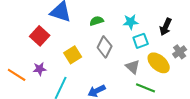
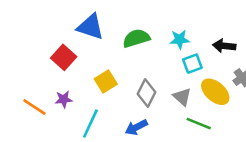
green semicircle: (97, 21) -> (136, 38), size x1.5
black arrow: (166, 27) -> (224, 46), turned 72
gray diamond: (105, 47) -> (146, 93), moved

